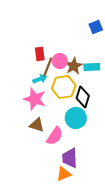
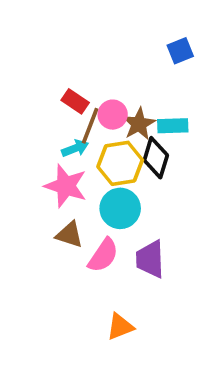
red rectangle: (40, 54) -> (75, 101), turned -48
black diamond: (83, 97) -> (156, 158), moved
cyan circle: (76, 118) -> (120, 208), moved
purple trapezoid: (70, 158) -> (150, 259), moved

